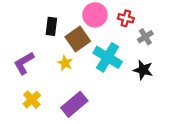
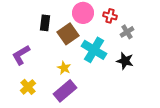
yellow star: (65, 63) -> (64, 68), moved

